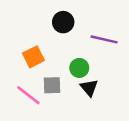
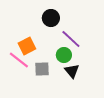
purple line: (104, 39) -> (71, 39), moved, turned 30
pink line: (28, 95) -> (19, 60), moved

